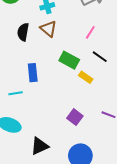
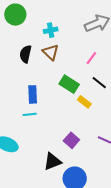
cyan line: (16, 93) -> (30, 114), moved
black triangle: (40, 146) -> (52, 161), moved

